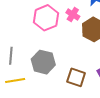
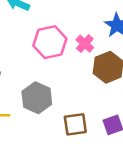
brown square: (76, 77) -> (75, 124), turned -36

